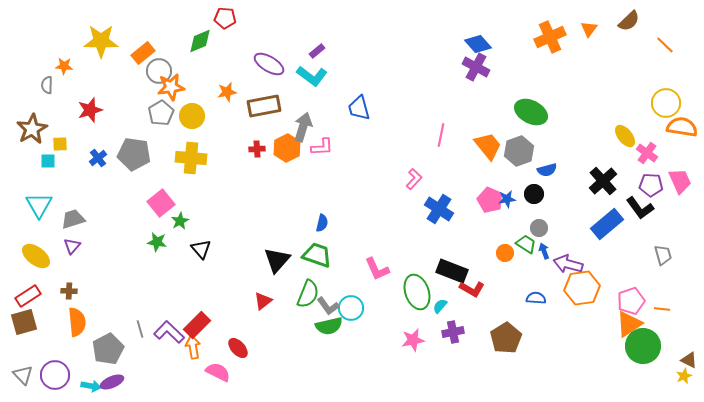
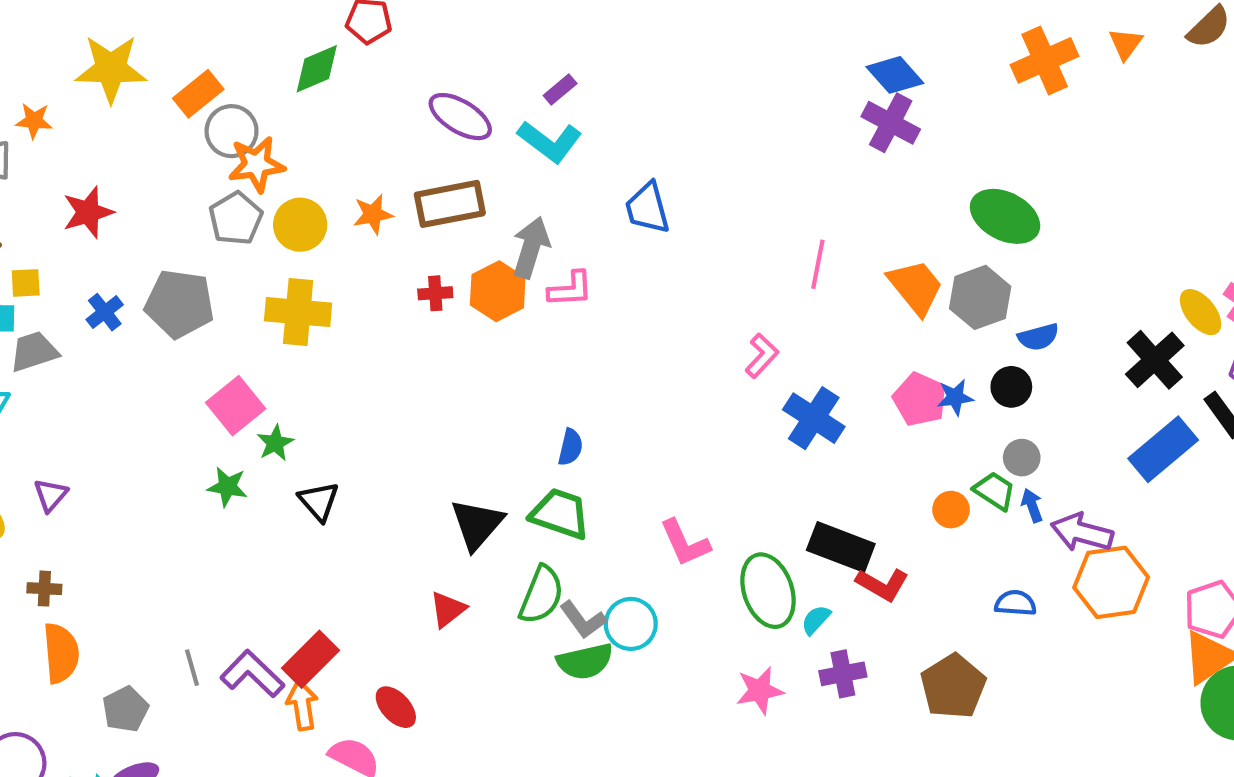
orange star: (227, 92) -> (373, 214), moved
yellow ellipse: (625, 136) -> (1201, 312), moved
gray trapezoid: (73, 219) -> (34, 352), moved
gray pentagon: (108, 349) -> (125, 709), size x0.7

